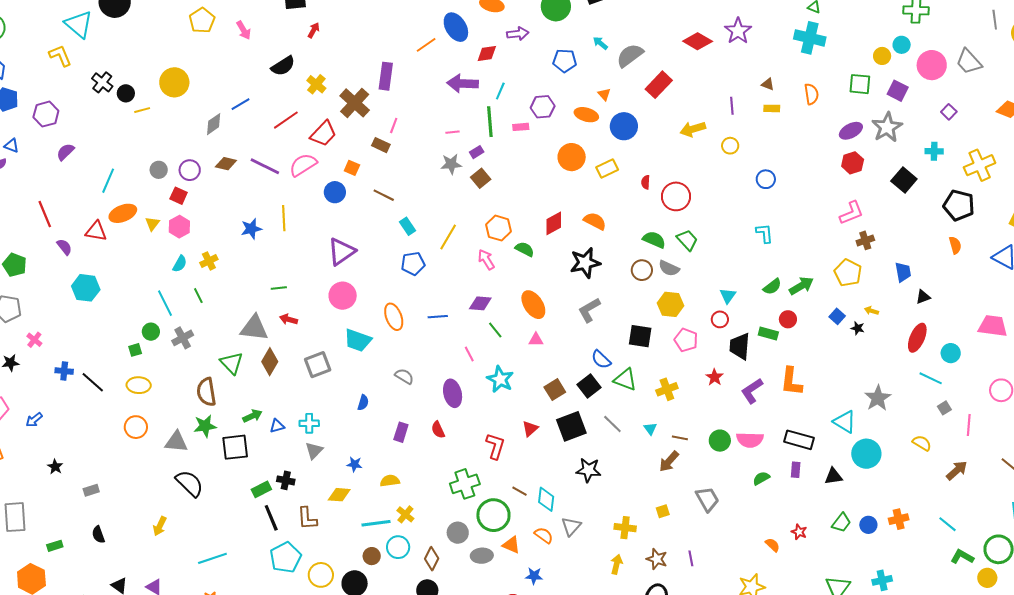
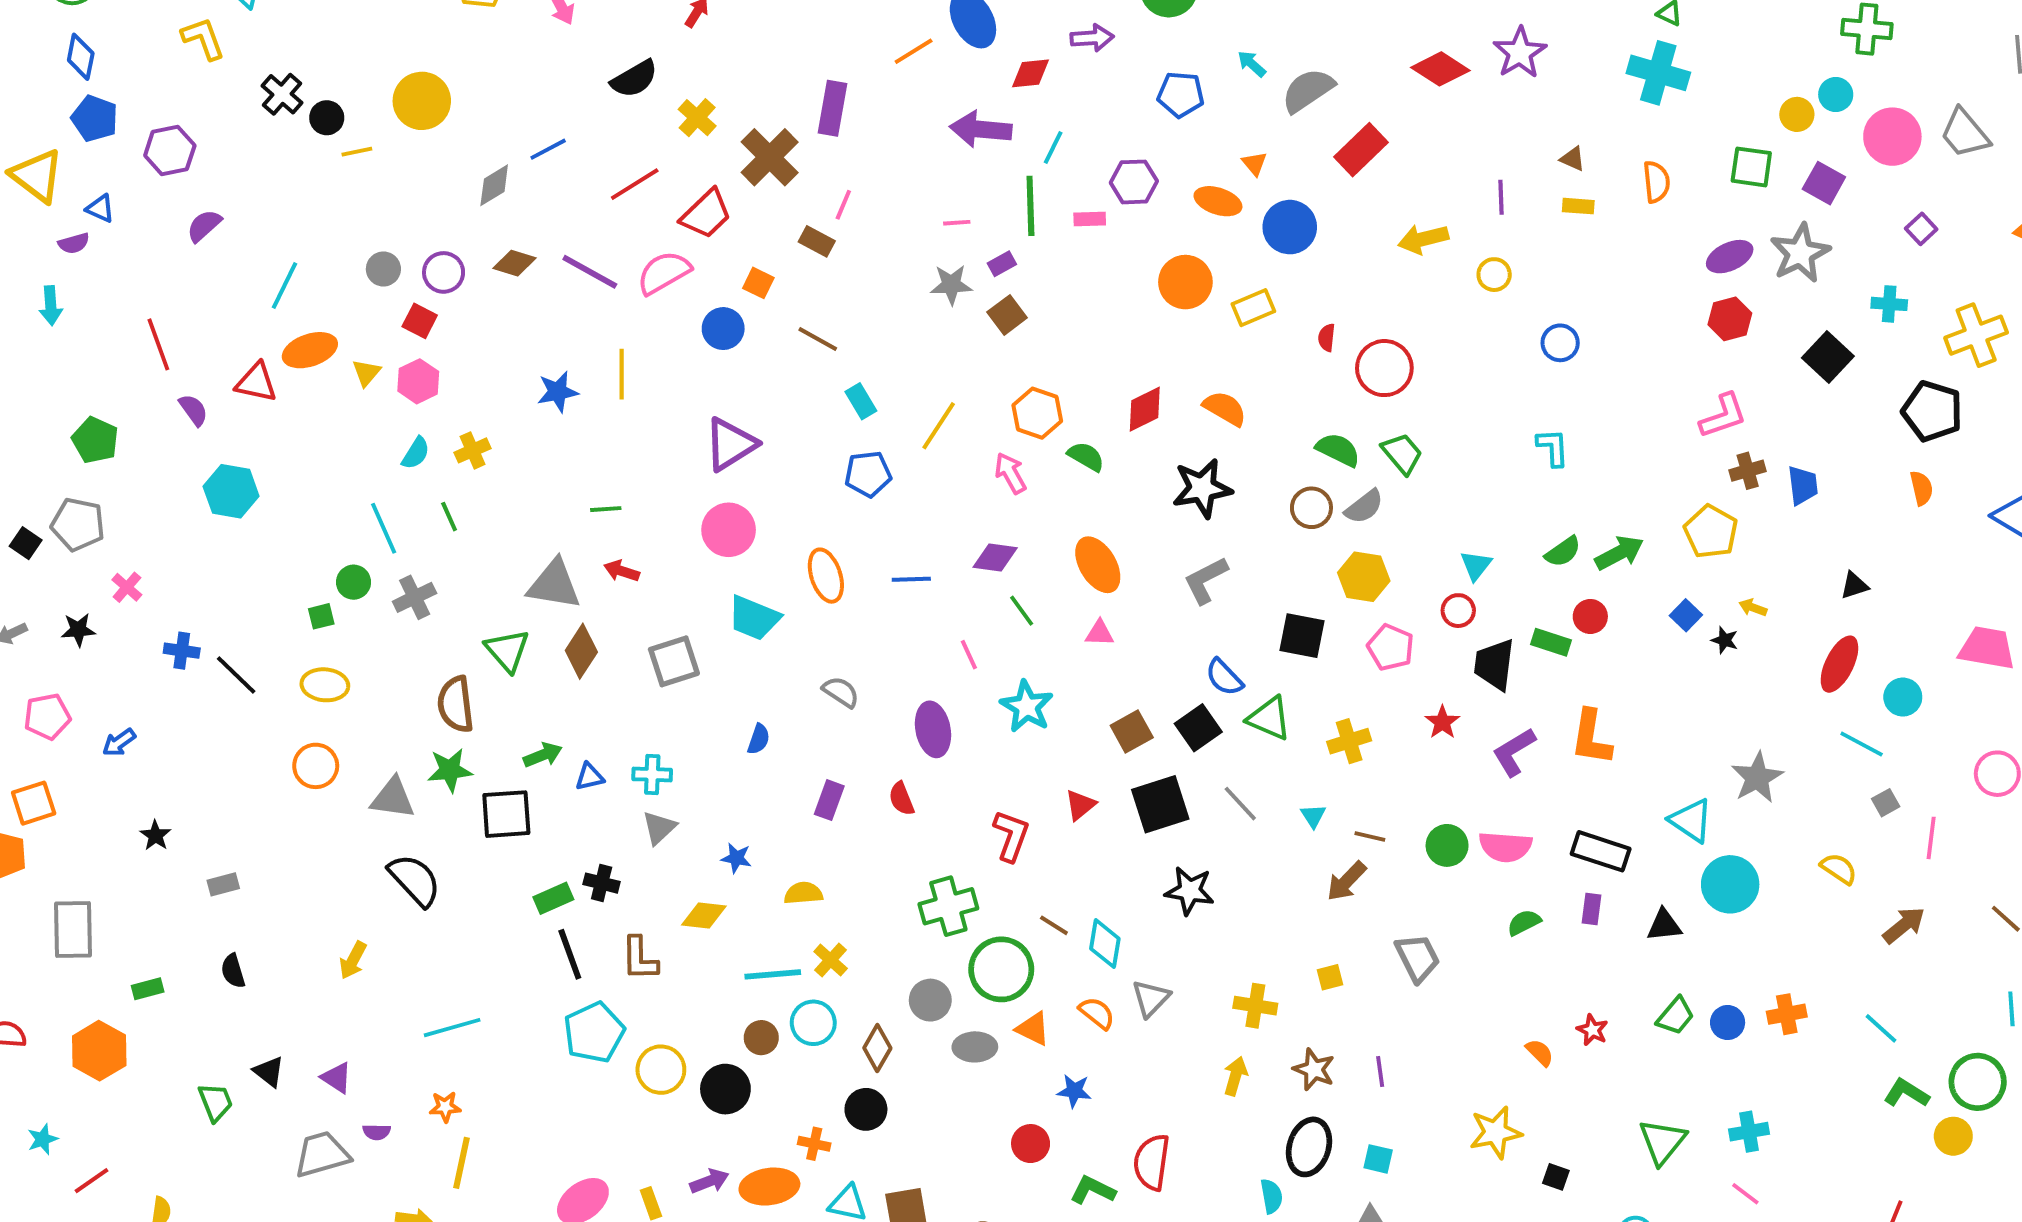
gray semicircle: (669, 268) -> (1364, 507), turned -65
blue trapezoid: (903, 272) -> (1803, 485), moved

